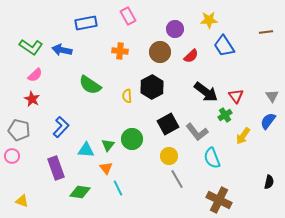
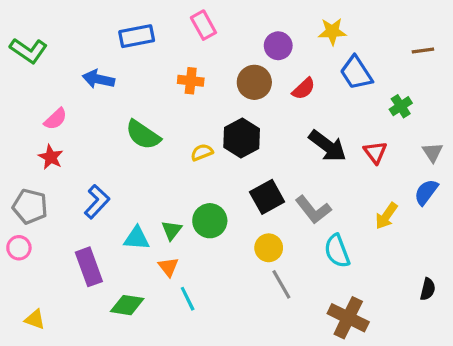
green L-shape: (31, 47) -> (28, 51), moved
yellow semicircle: (127, 96) -> (202, 152), turned 72
green cross: (225, 115) -> (401, 106), moved

